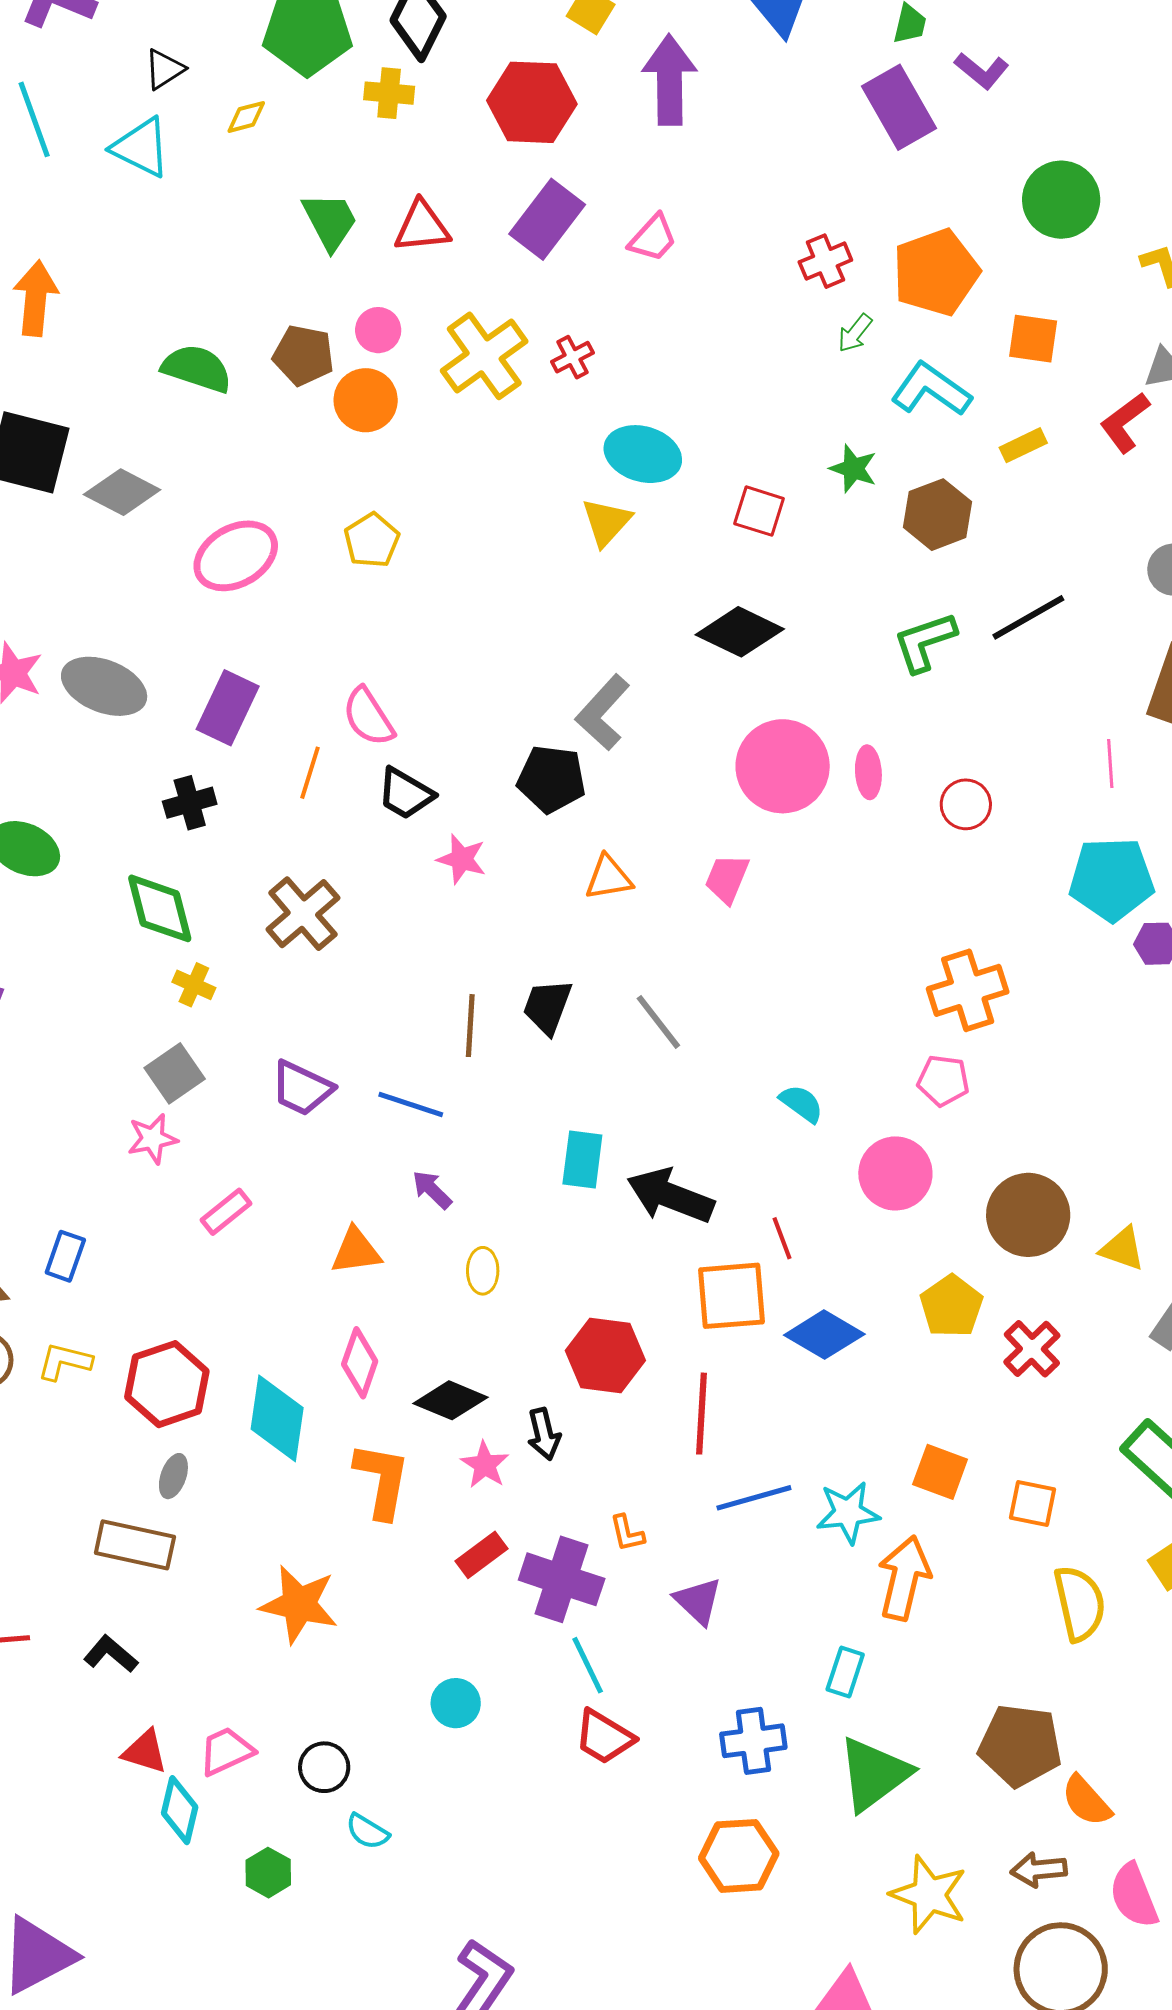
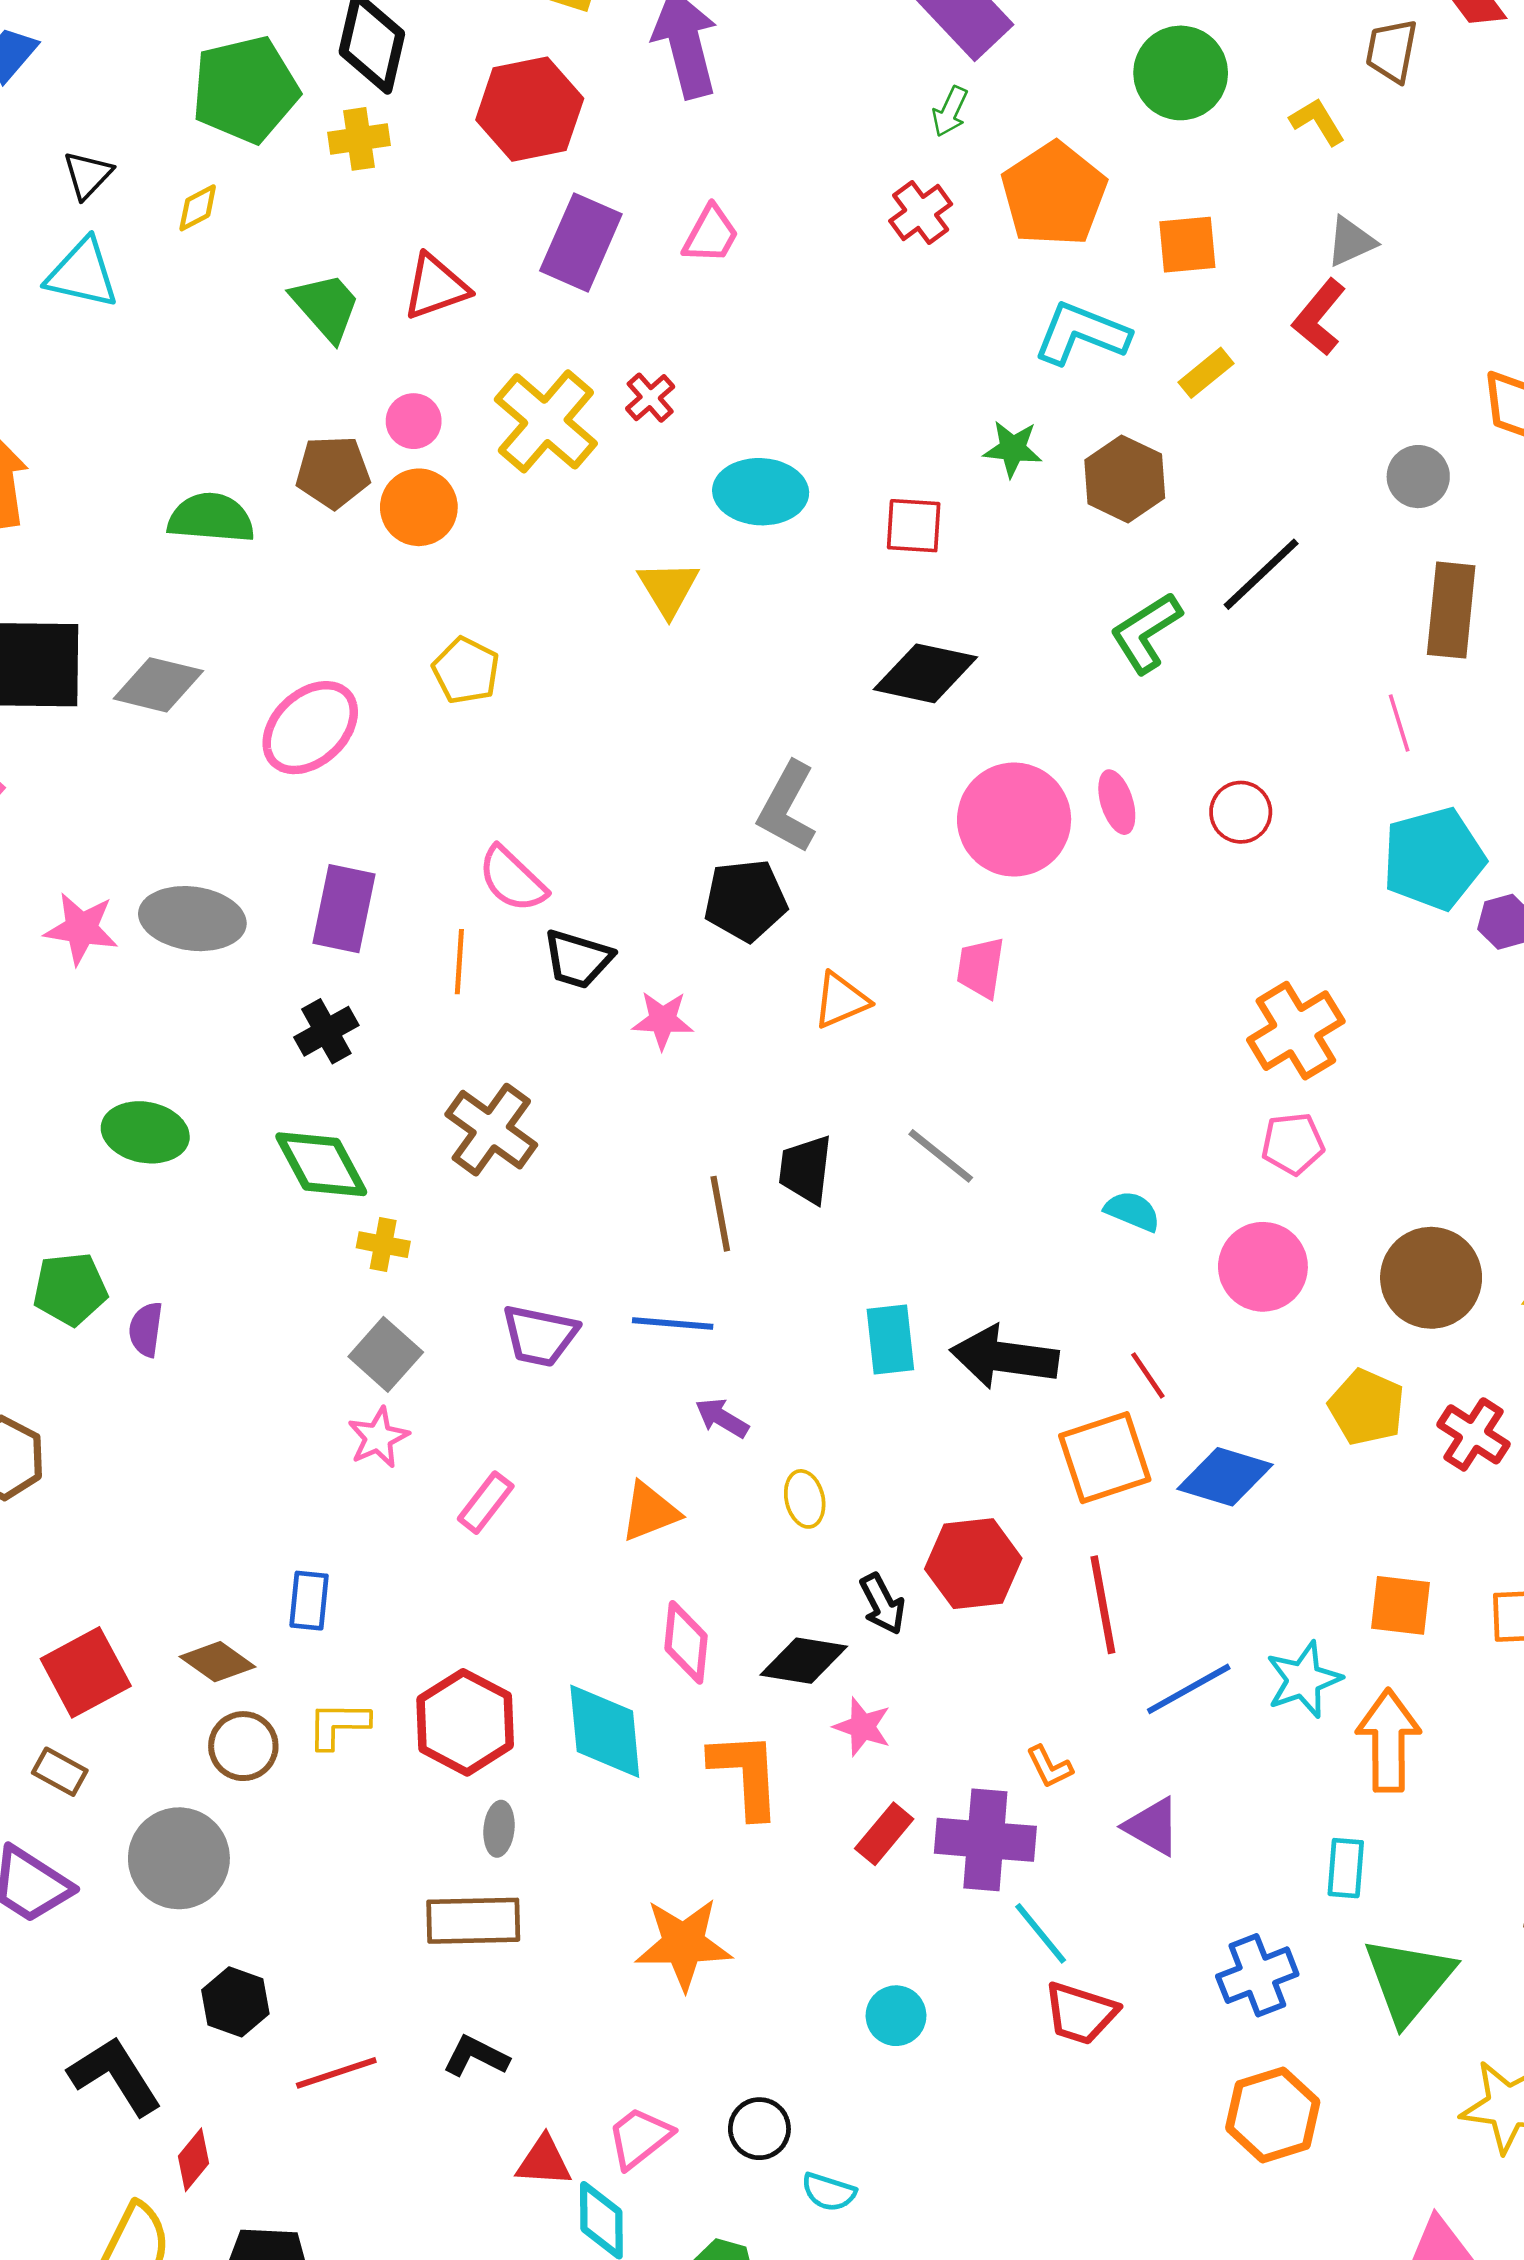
green arrow: (855, 333) -> (950, 111), moved
yellow triangle: (606, 522) -> (668, 588), moved
black arrow: (544, 1434) -> (882, 1604), moved

